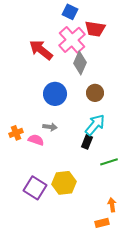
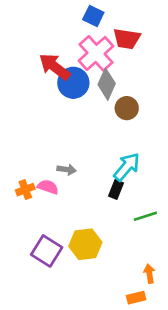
brown circle: (95, 93) -> (127, 108), moved
blue circle: (55, 94) -> (73, 83), moved
orange cross: (16, 133) -> (25, 190), moved

